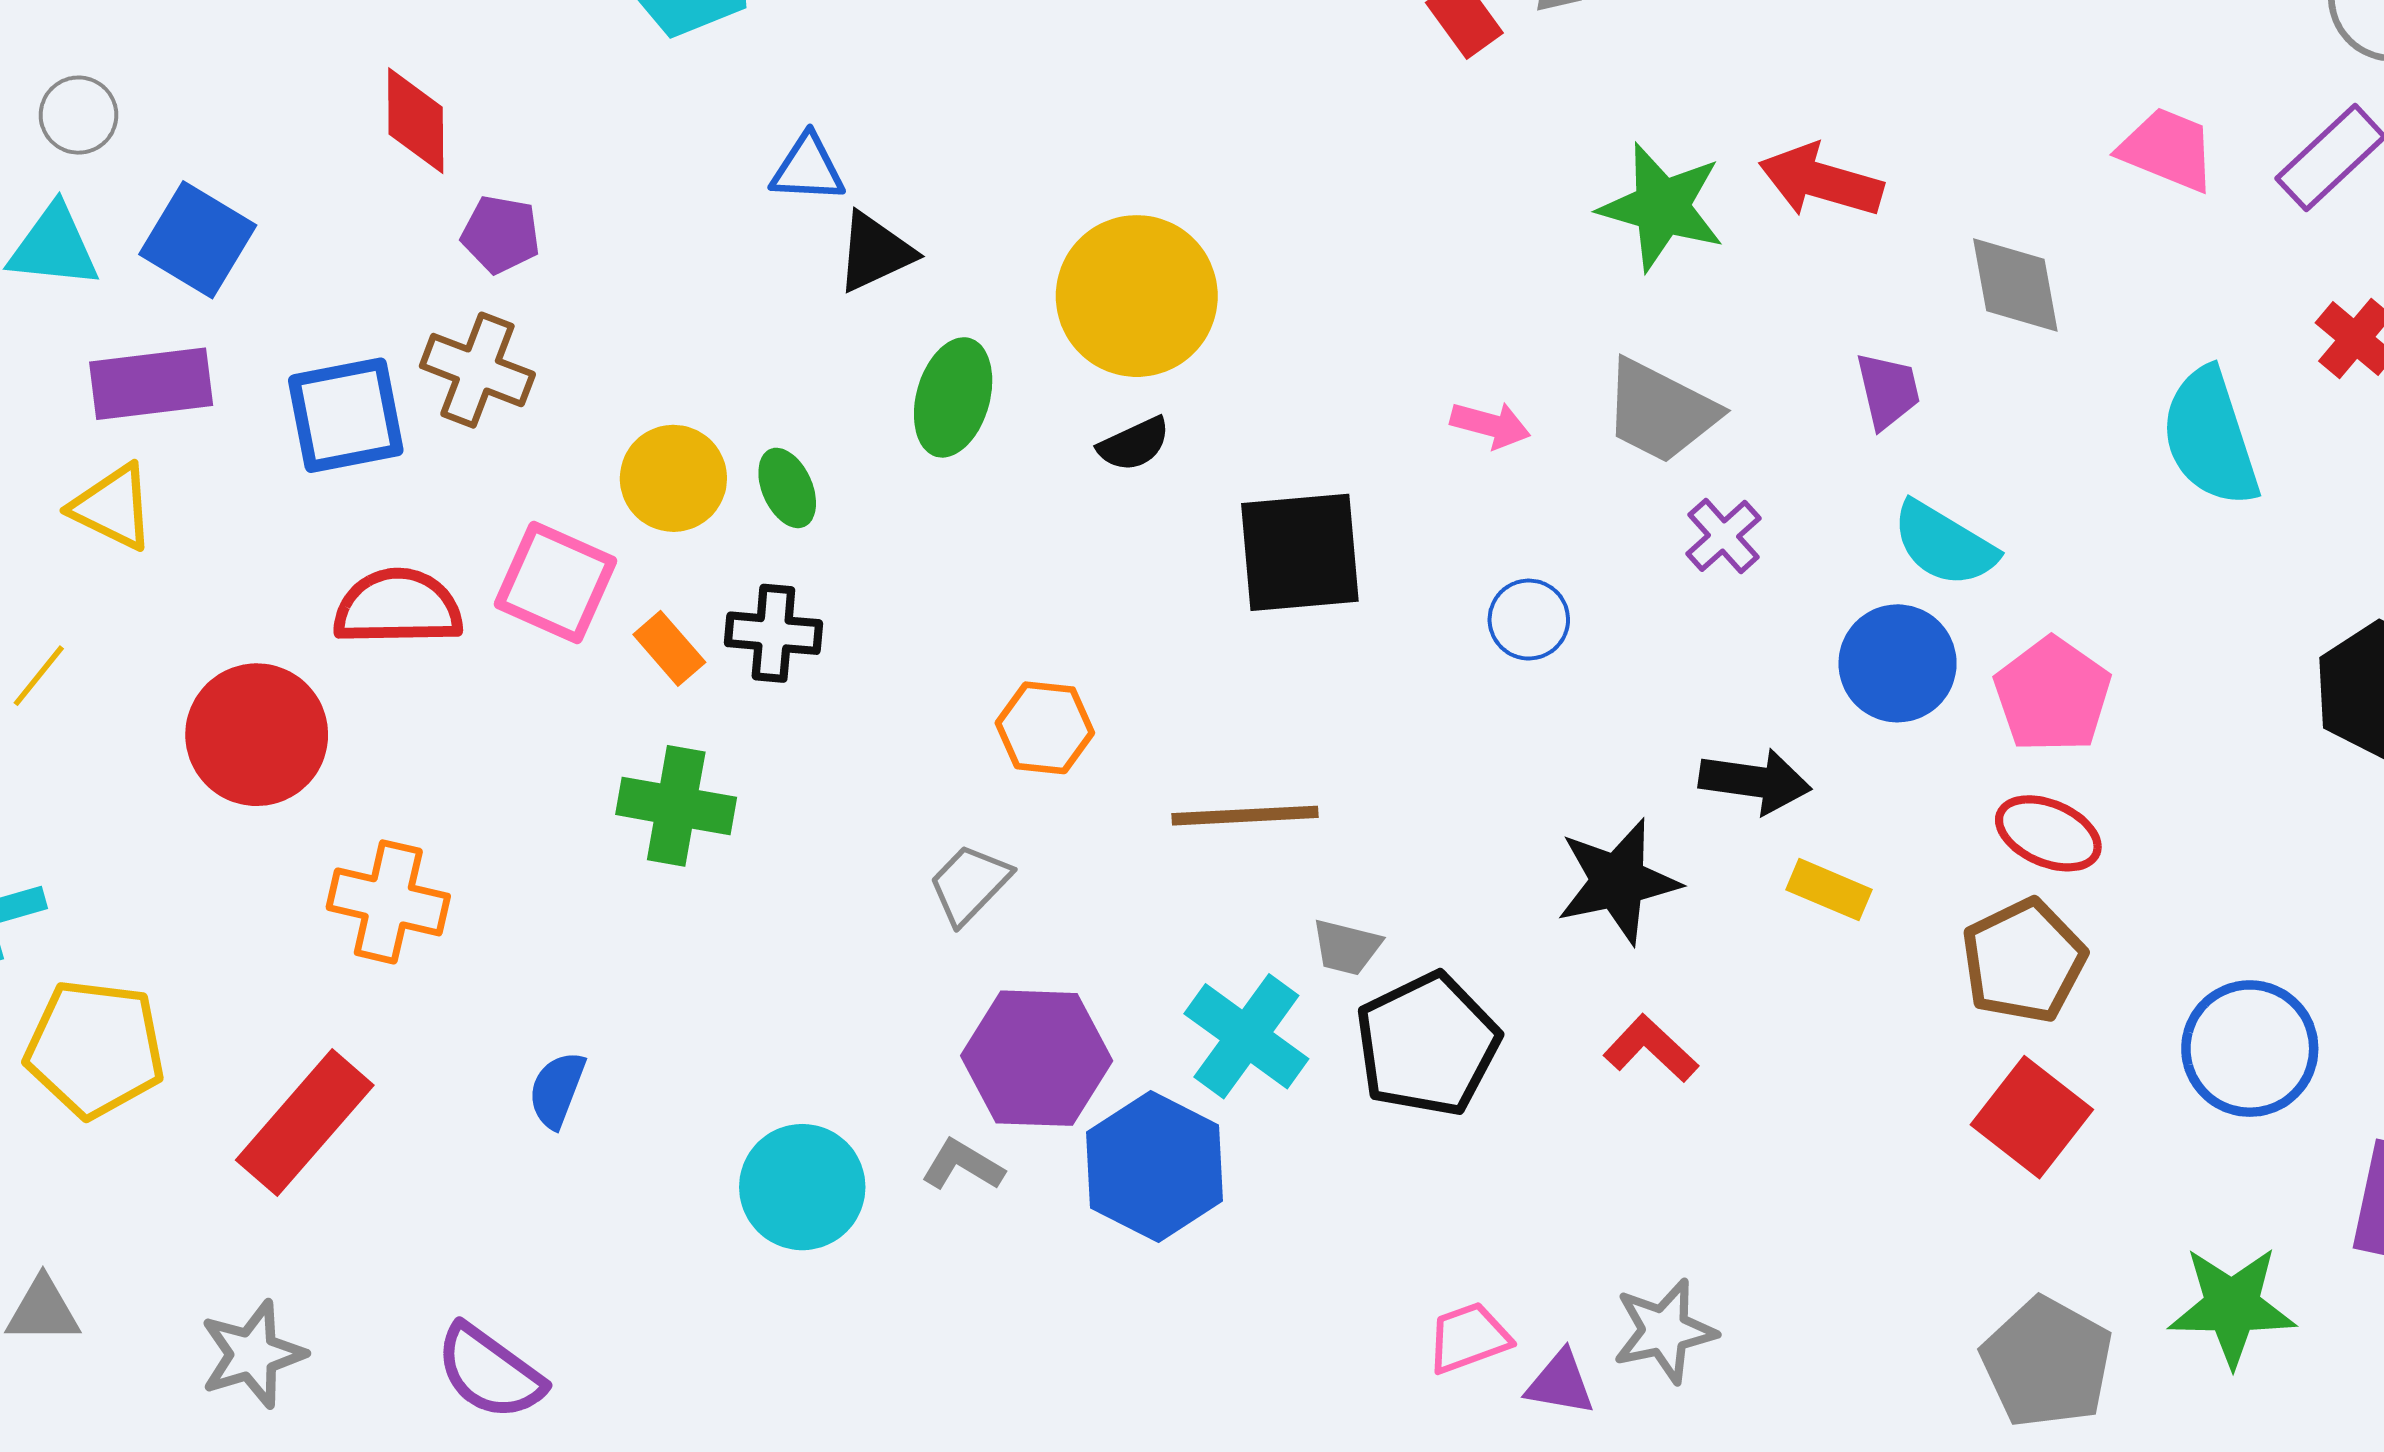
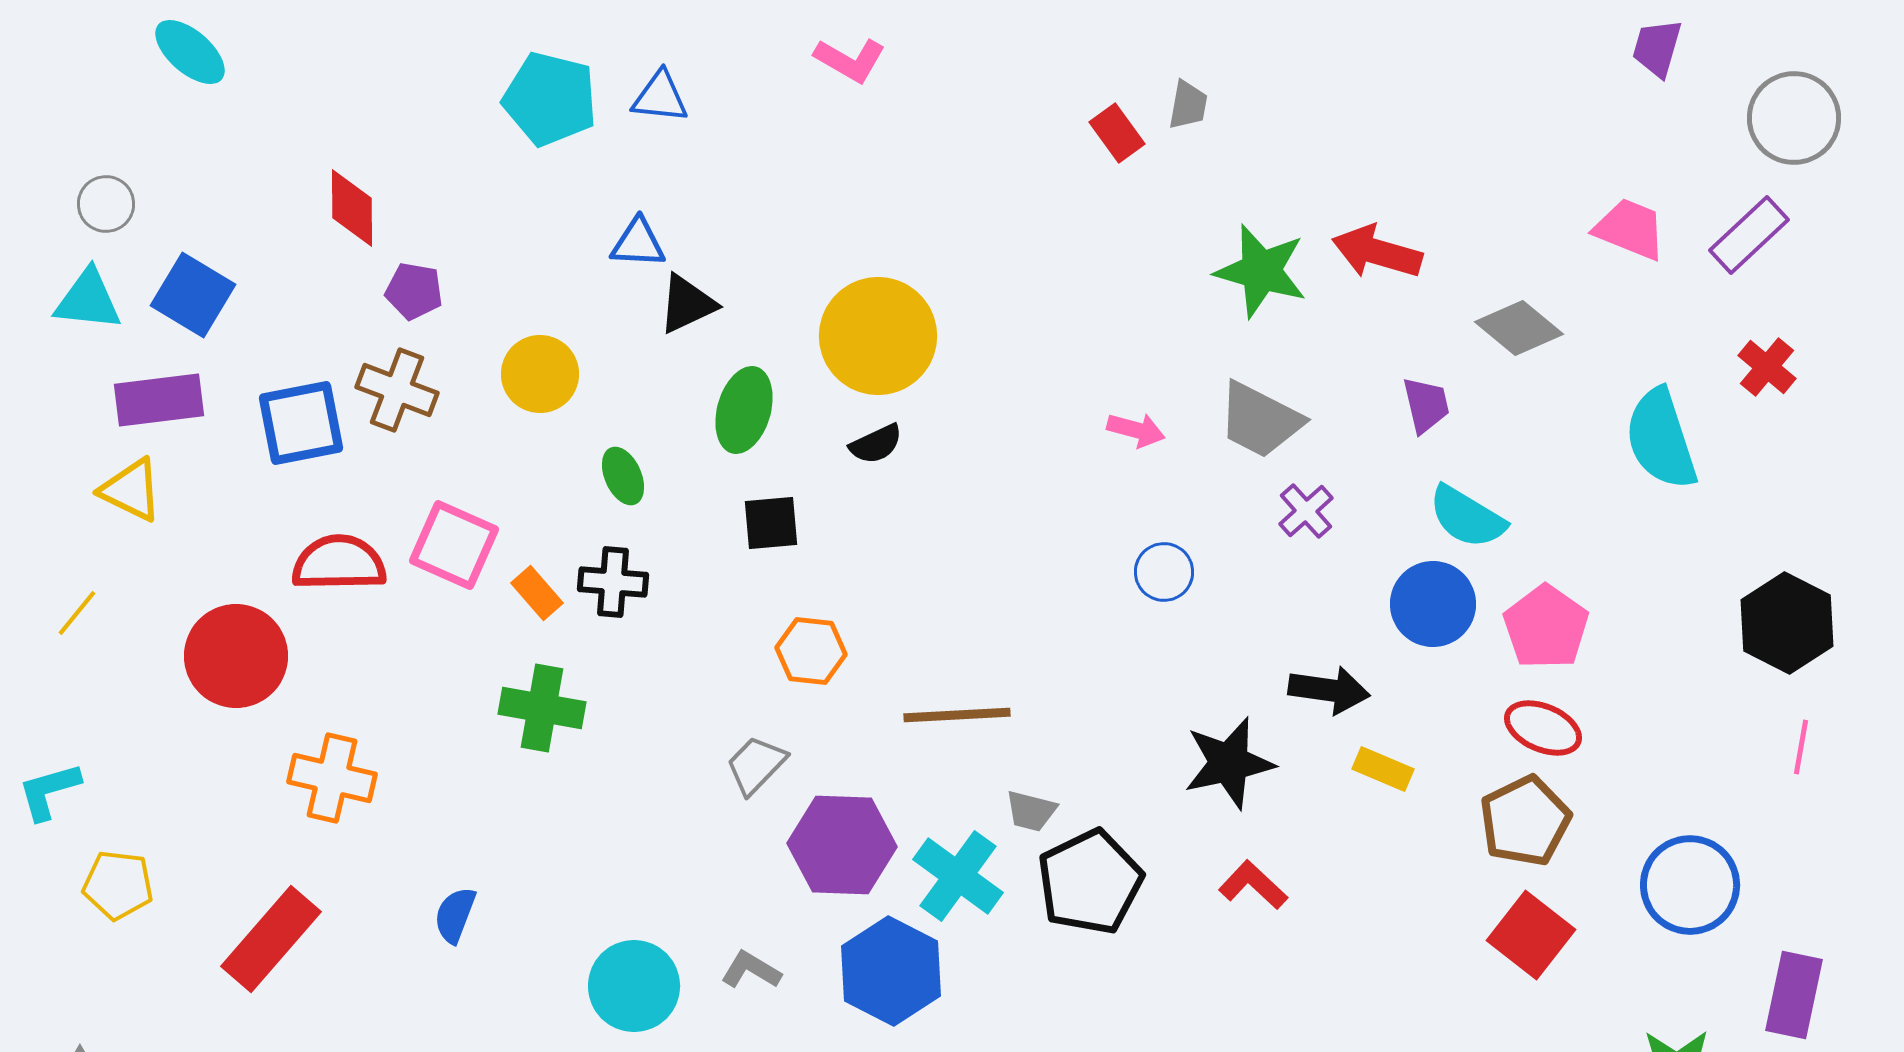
gray diamond: (2015, 285) -> (1519, 328), turned -40
yellow circle: (673, 478) -> (540, 374), moved
black square: (1300, 552) -> (771, 523), moved, size x0.6
yellow pentagon: (95, 1049) -> (118, 885), size x0.7
purple hexagon: (1037, 1058) -> (842, 845), moved

